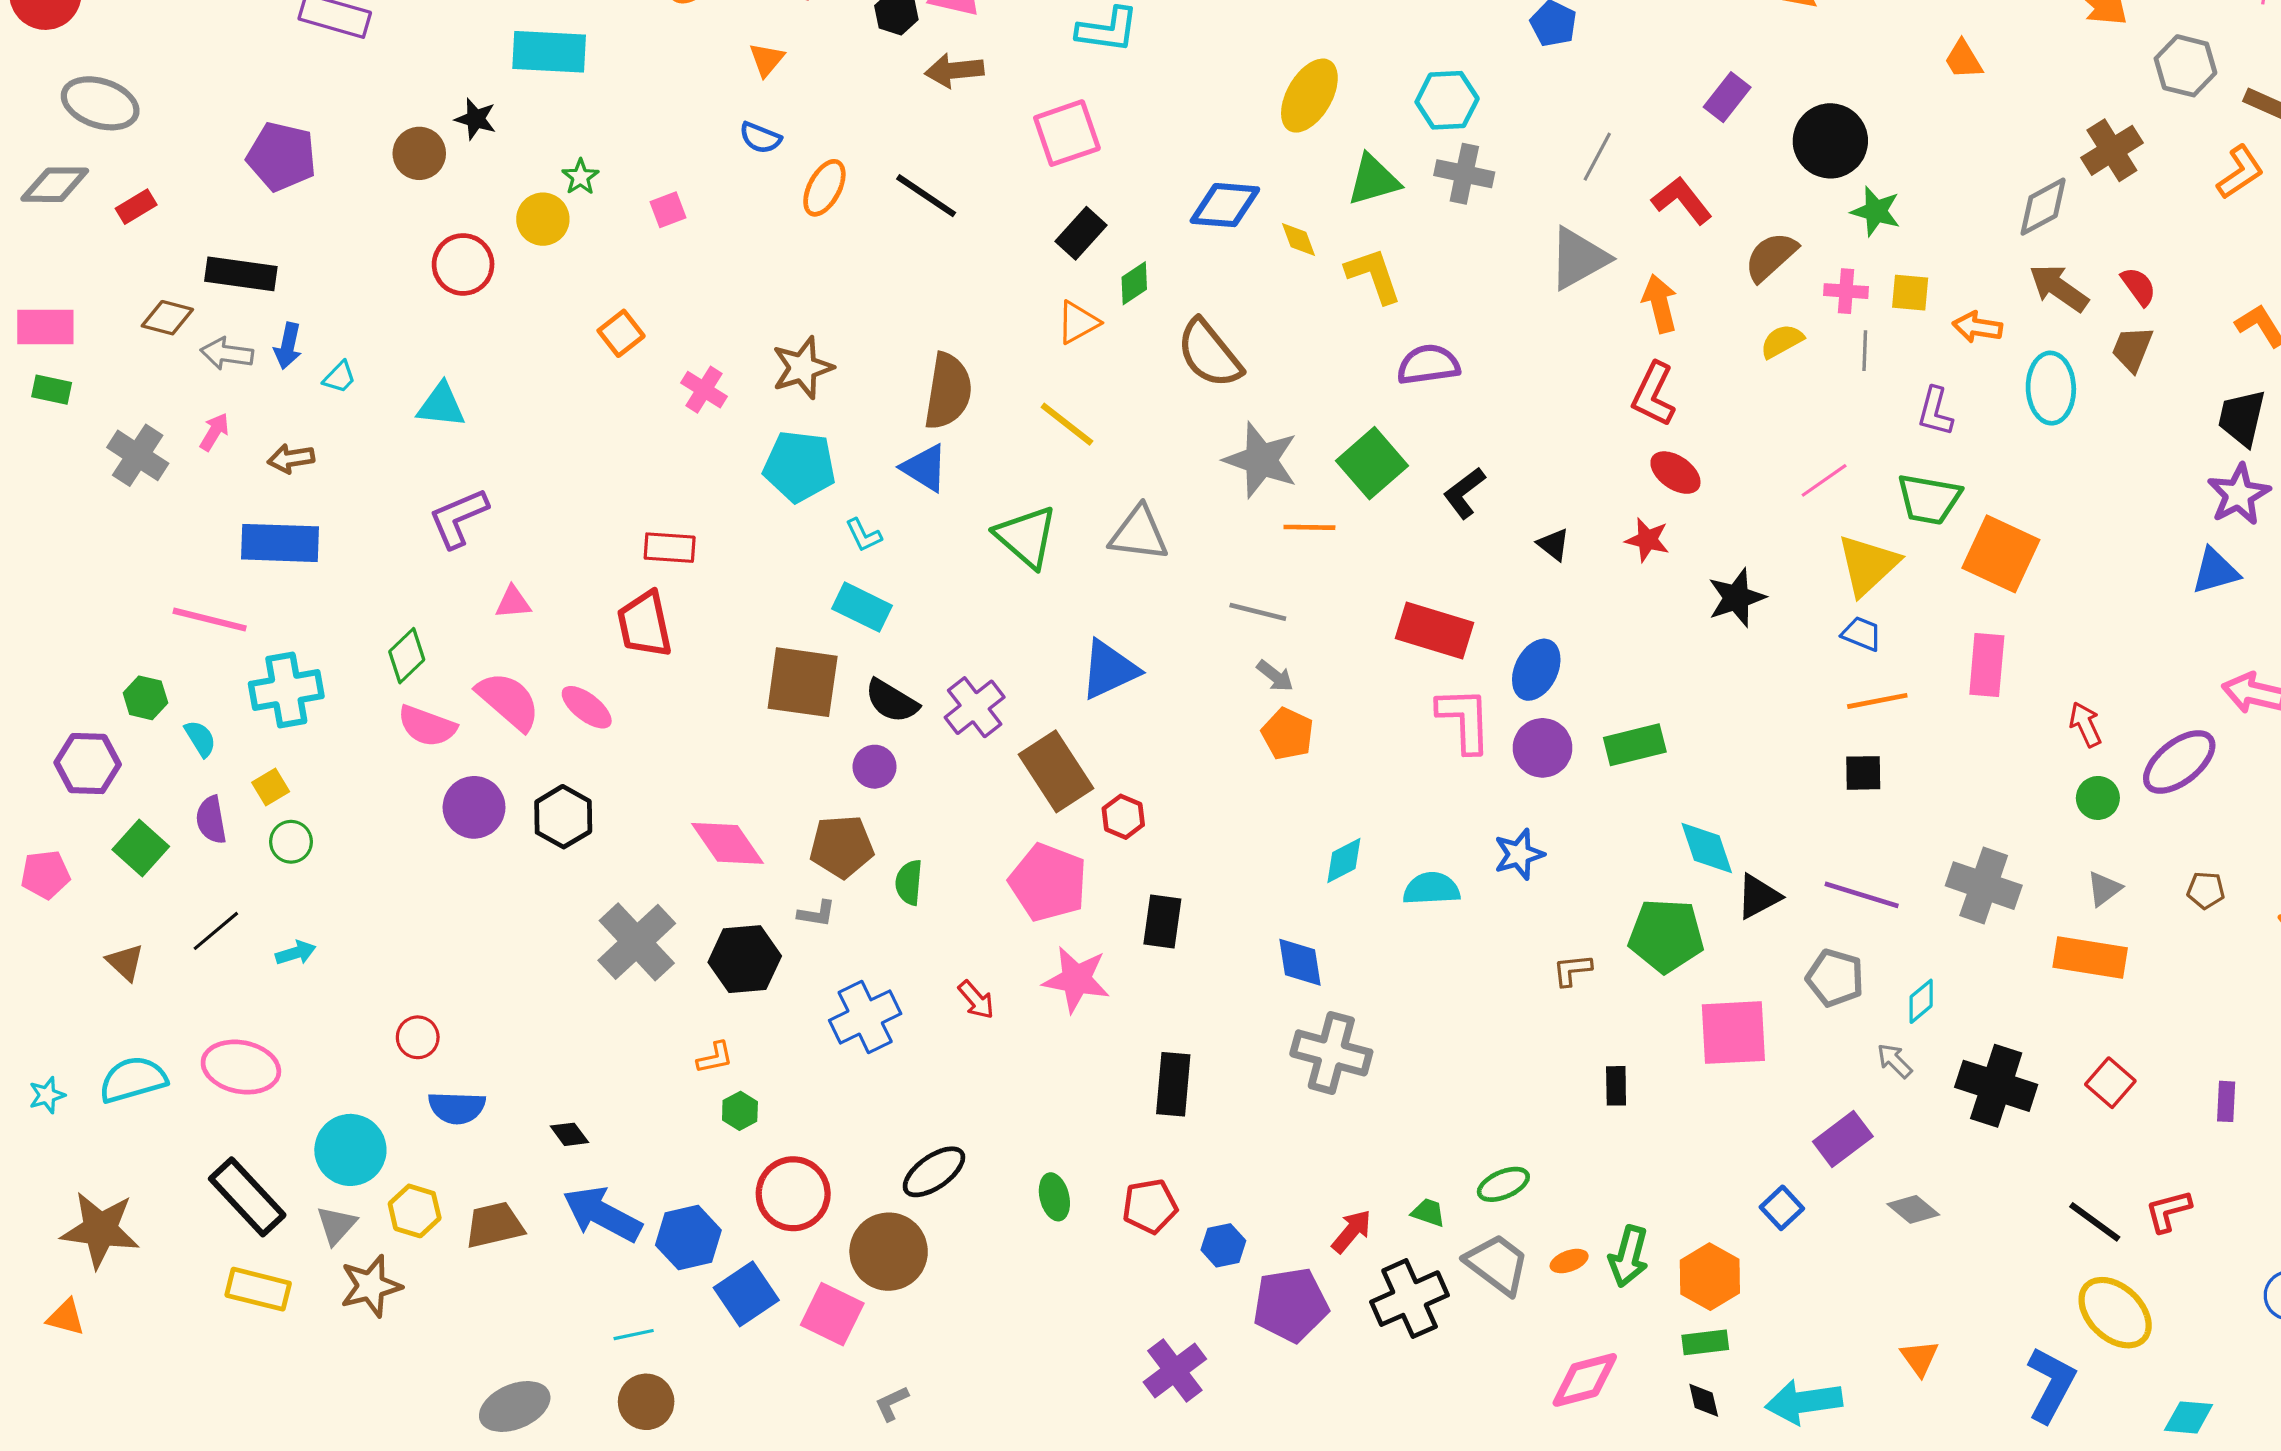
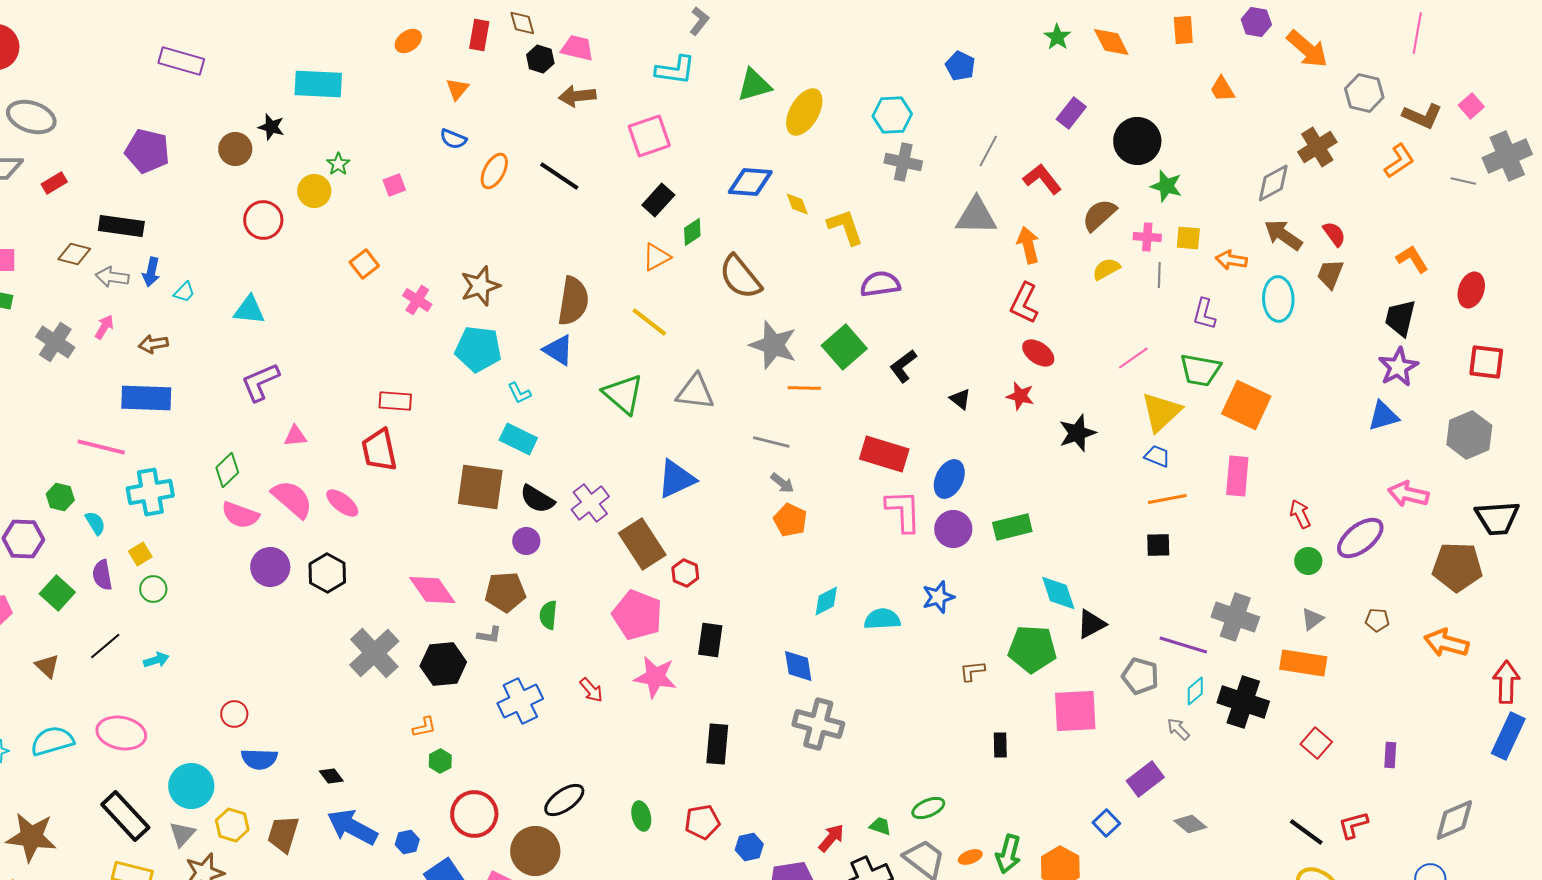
green triangle: (1374, 180) -> (754, 85), moved
gray triangle: (1578, 258) -> (976, 216), turned 30
purple line: (1862, 895) -> (1183, 645), moved
black cross: (1996, 1086) -> (1243, 702), moved
brown trapezoid: (494, 1225) -> (283, 834), turned -60
blue hexagon: (688, 1238) -> (407, 842), size x0.6

